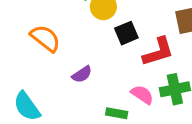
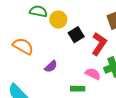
red L-shape: (158, 52) -> (99, 44), turned -30

